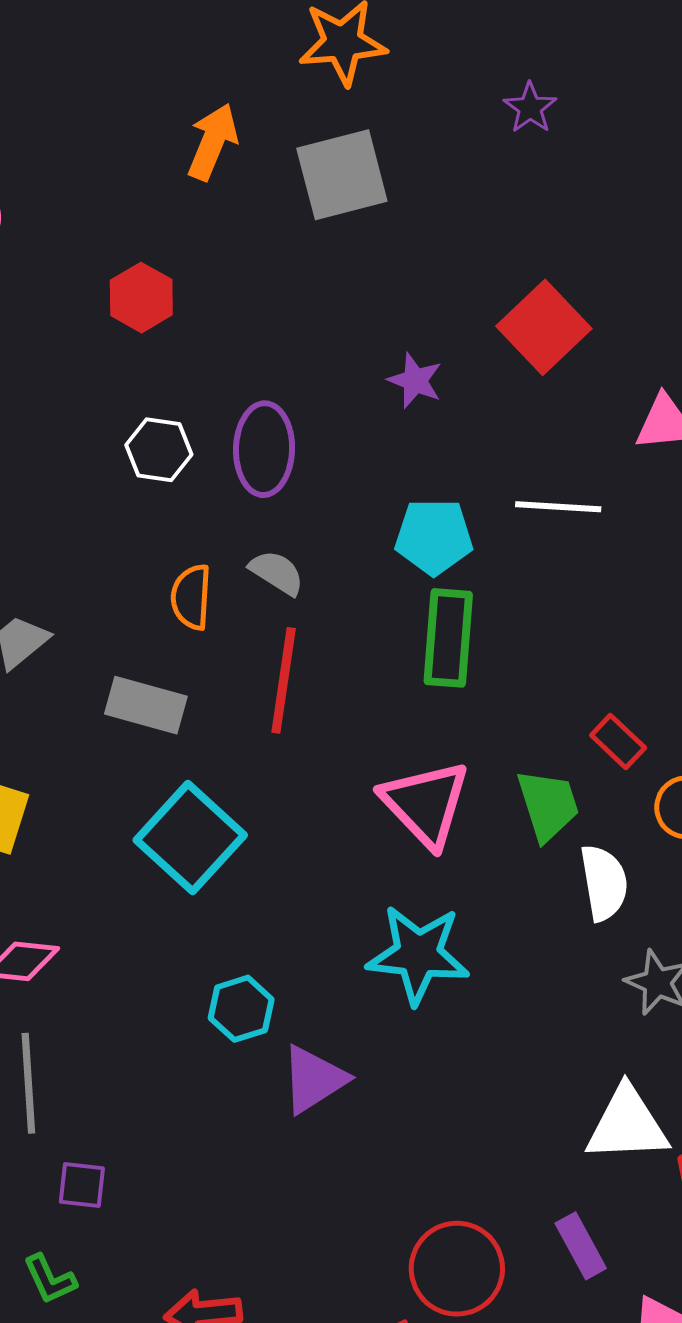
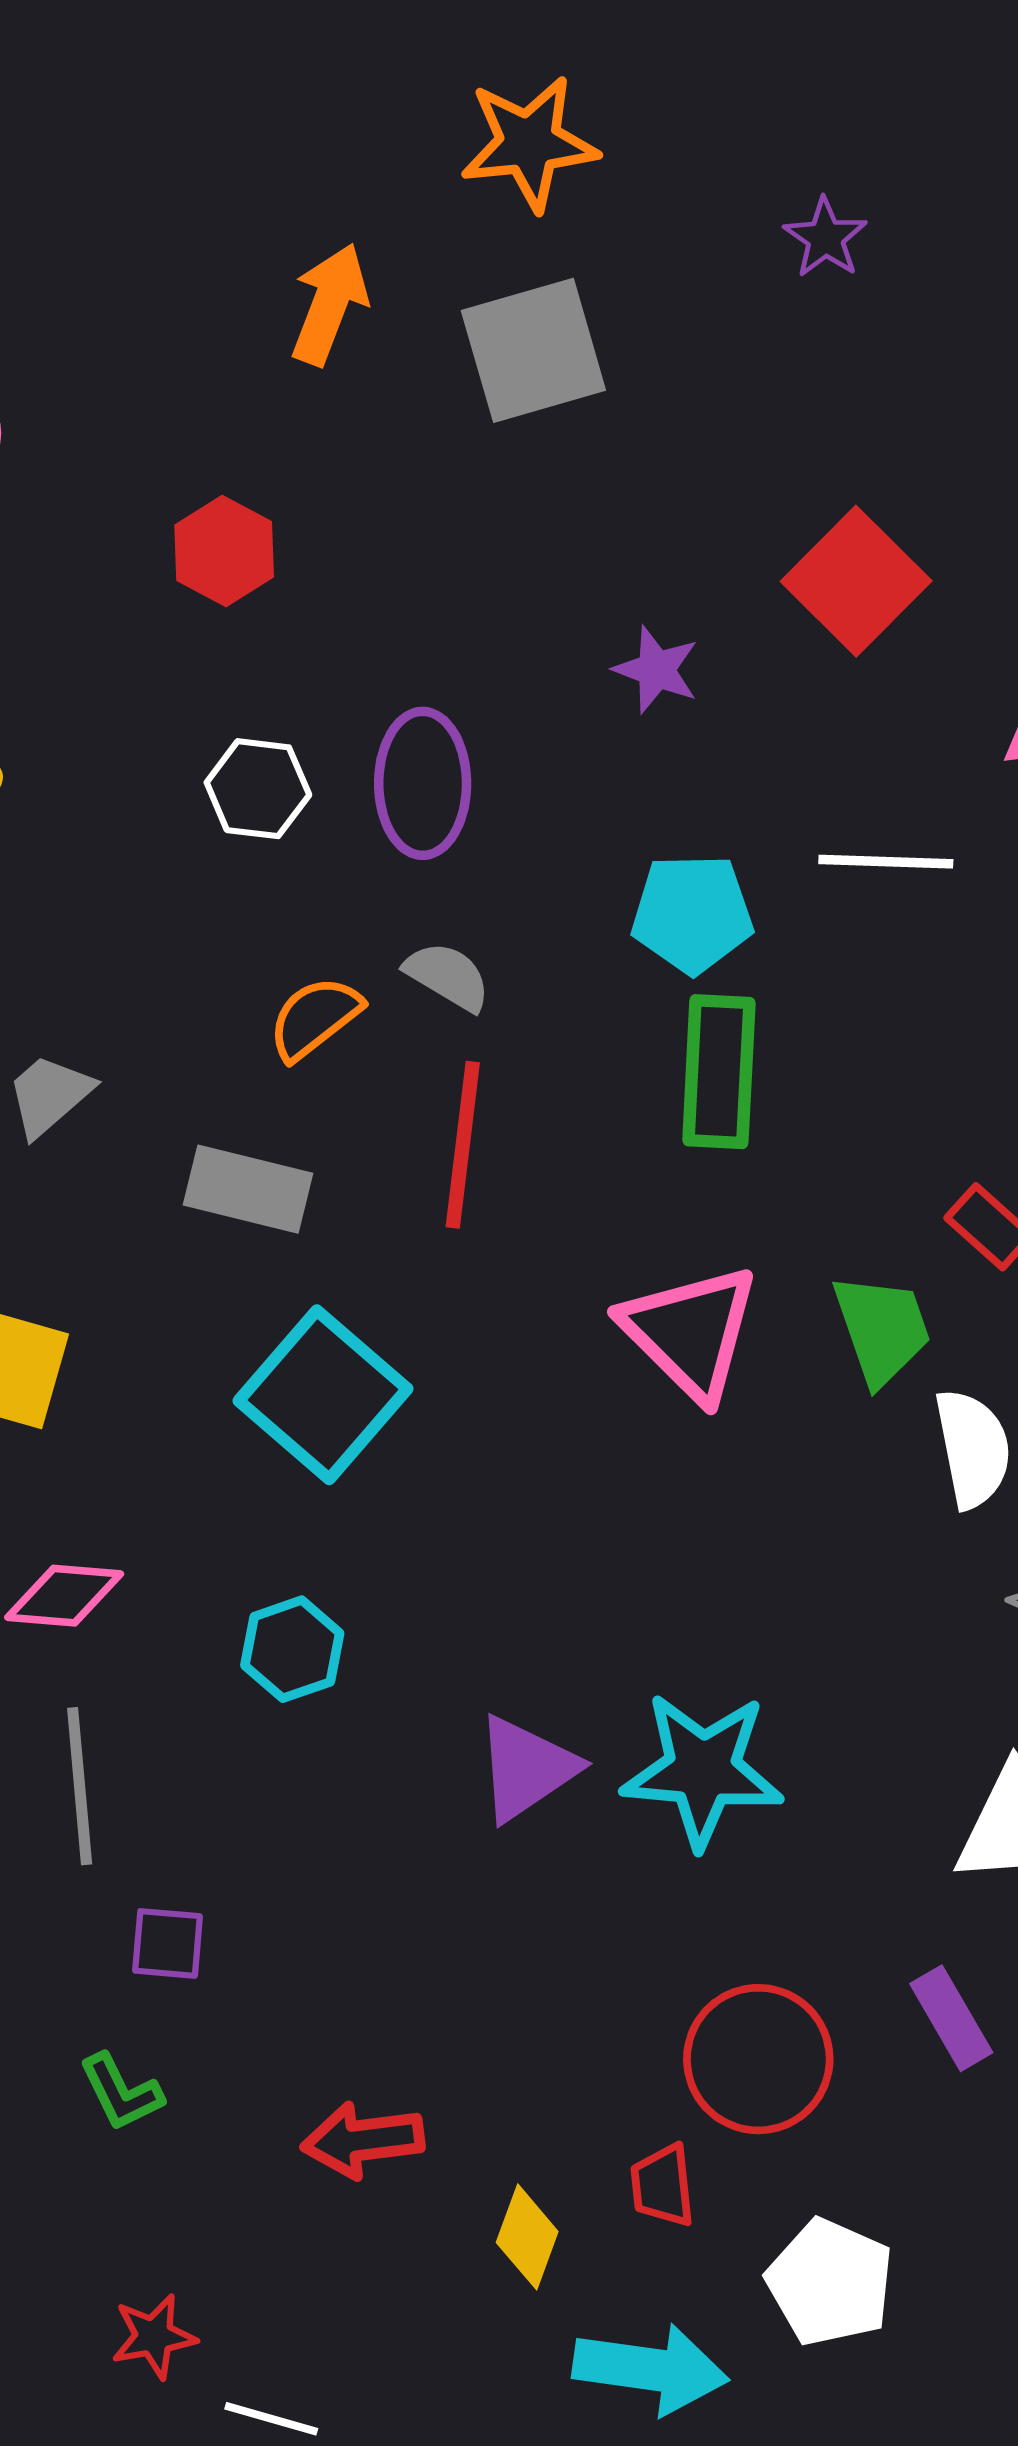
orange semicircle: (191, 597) -> (315, 1018), turned 50
cyan star: (418, 954) -> (703, 1770), moved
cyan hexagon: (241, 1009) -> (292, 1649), moved

